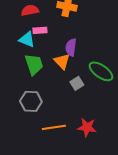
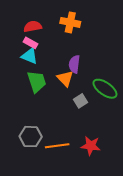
pink rectangle: (40, 30) -> (31, 43), moved, turned 32
gray hexagon: (31, 101) -> (31, 137), moved

